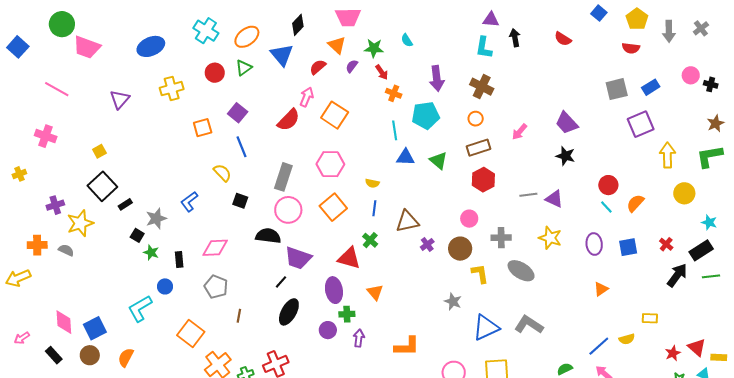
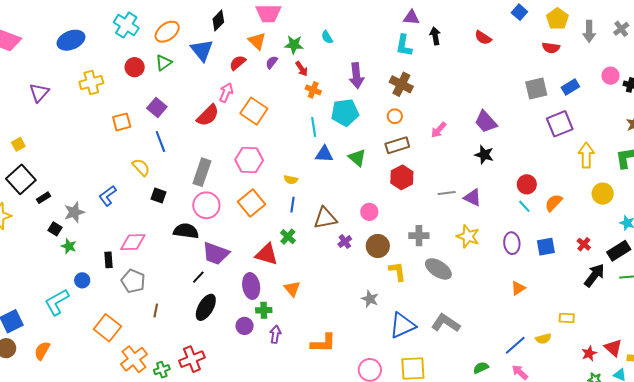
pink circle: (469, 219) -> (369, 212), moved
black rectangle: (179, 260) -> (109, 260), moved

